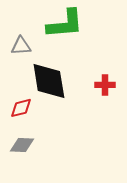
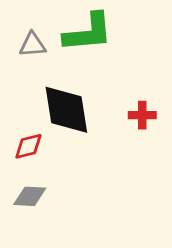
gray triangle: (21, 46) -> (32, 45), moved

